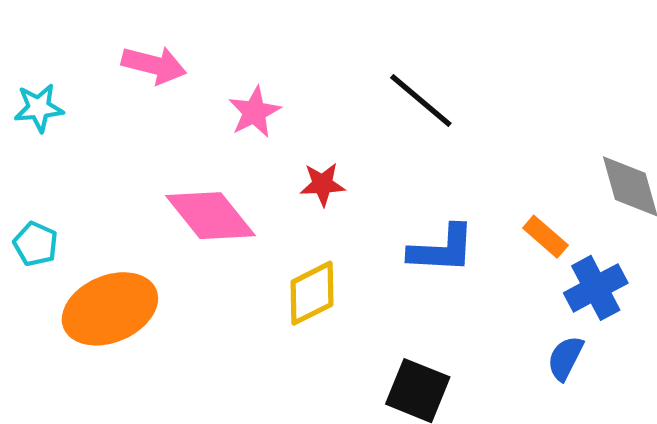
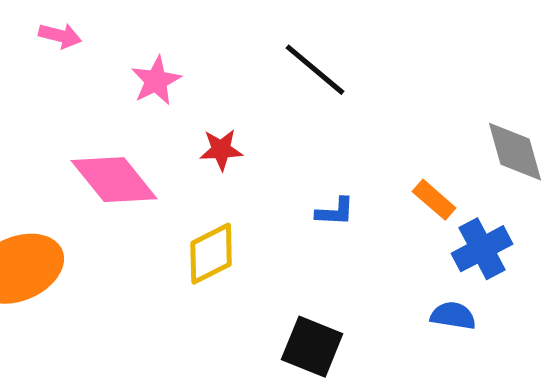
pink arrow: (154, 65) -> (60, 36), size x0.7
blue L-shape: (442, 249) -> (335, 212), size x0.6
blue semicircle: (565, 358) -> (453, 316), turned 72

